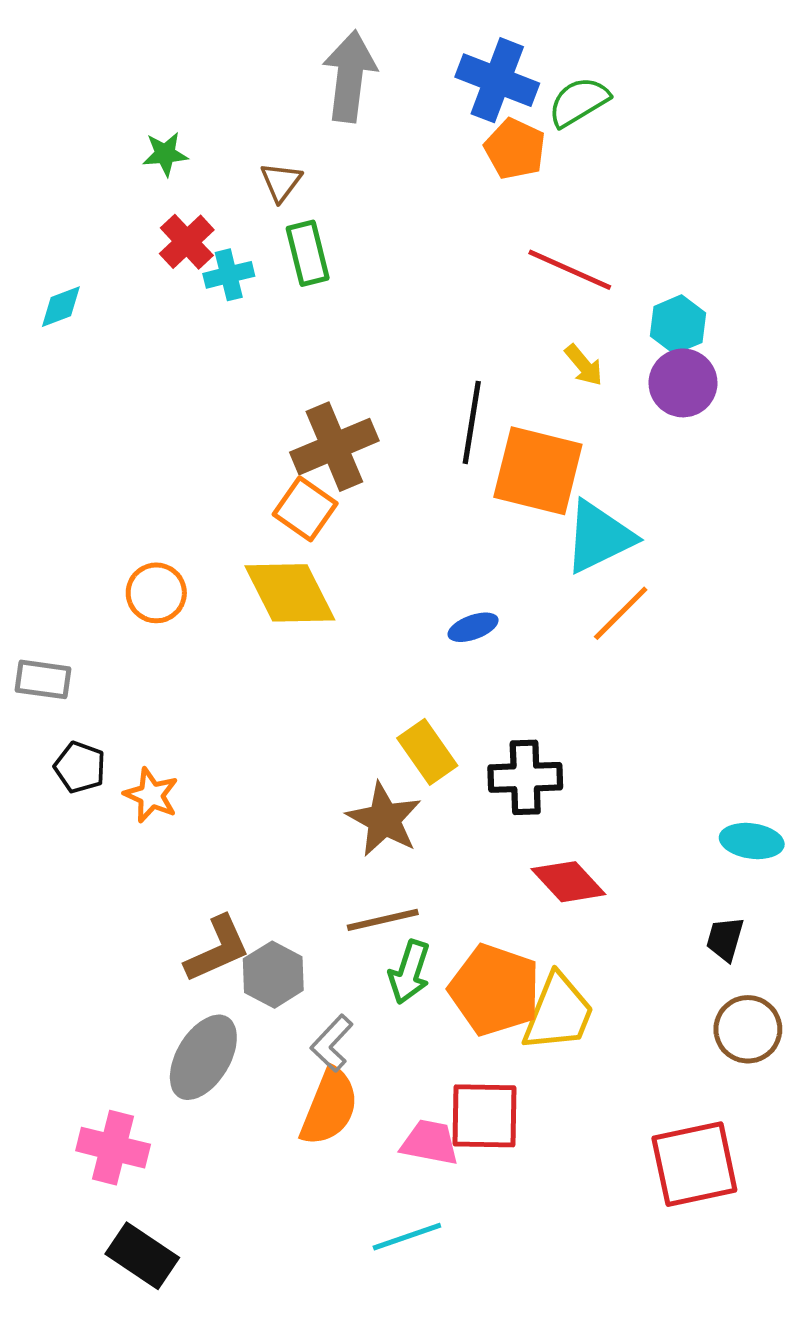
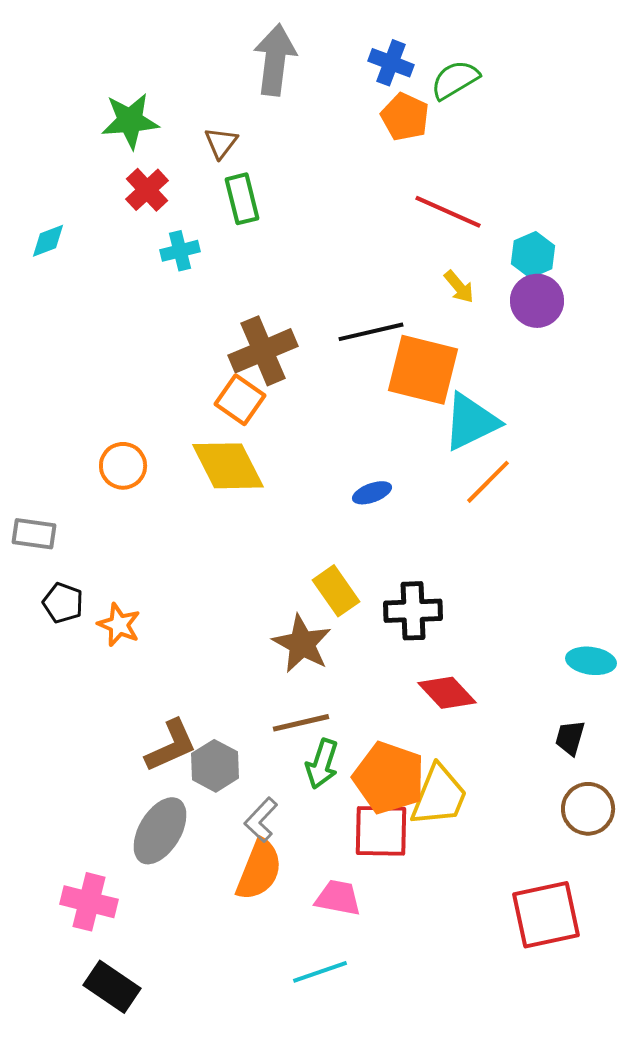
blue cross: (497, 80) -> (391, 63), size x0.7
green star: (165, 154) -> (130, 121), size x1.6
cyan cross: (229, 275) -> (180, 251), moved
black line: (472, 422) -> (371, 332), turned 68
red square: (485, 1116) -> (381, 831), moved

